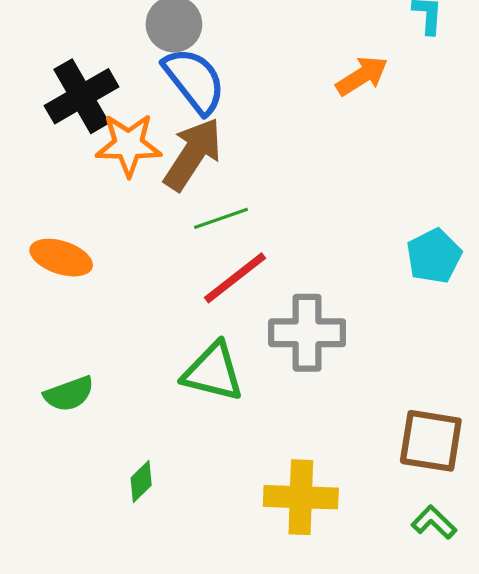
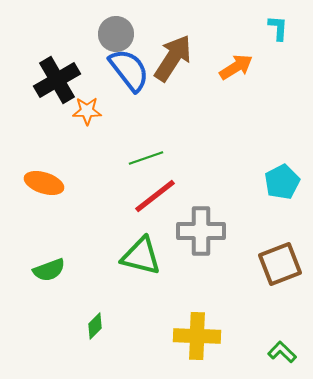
orange star: (129, 145) -> (87, 111), size x0.7
brown arrow: (193, 154) -> (173, 58), moved
brown square: (431, 441) -> (280, 264), moved, turned -30

